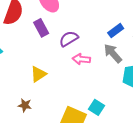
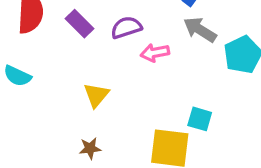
purple semicircle: (69, 39) -> (126, 27), turned 30

